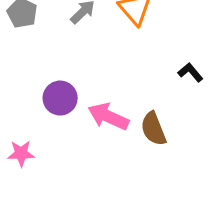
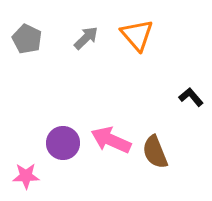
purple circle: (60, 98) -> (63, 143), moved

